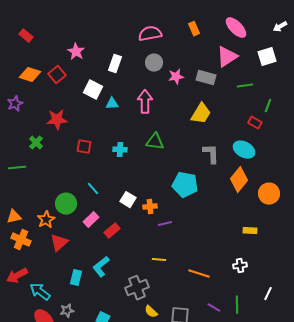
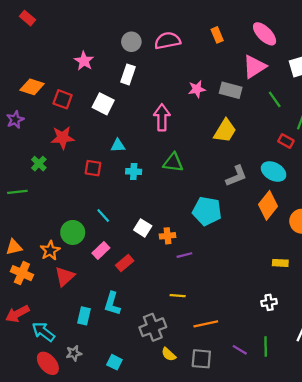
red rectangle: (26, 36) -> (28, 18), moved
gray circle: (154, 63) -> (131, 42), moved
red square: (57, 75) -> (63, 99), moved, turned -30
green line: (245, 86) -> (275, 99), turned 63
cyan triangle: (112, 104) -> (118, 146), moved
gray L-shape: (211, 154) -> (236, 176), turned 70
cyan L-shape: (101, 267) -> (112, 304), turned -35
orange line: (199, 274) -> (206, 324), moved, turned -30

